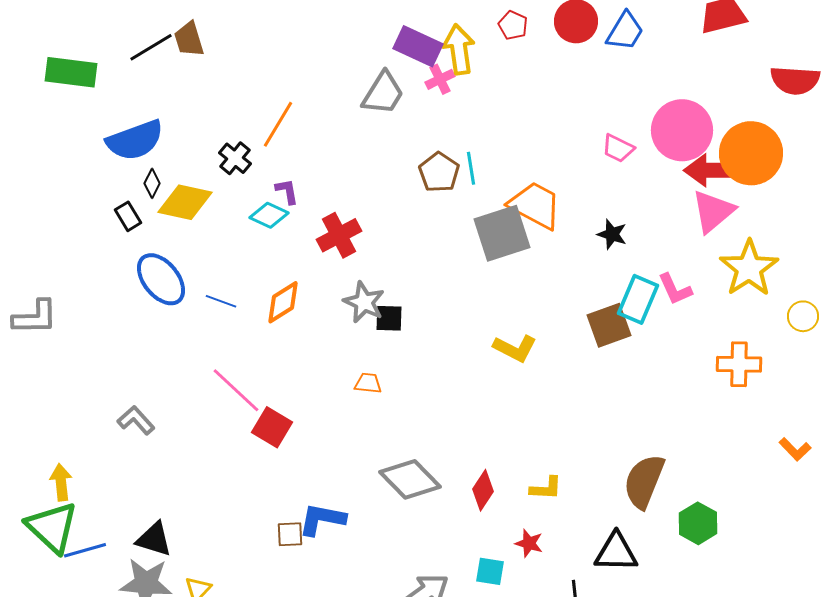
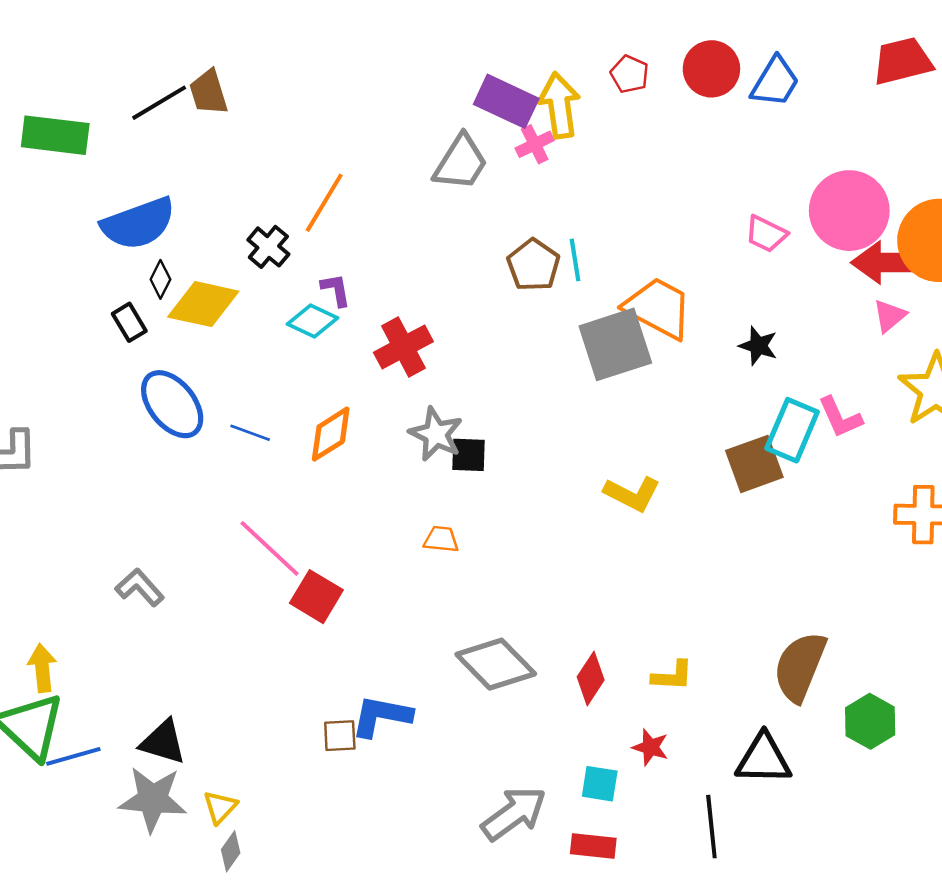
pink triangle: (713, 211) -> (890, 316), size x0.6

